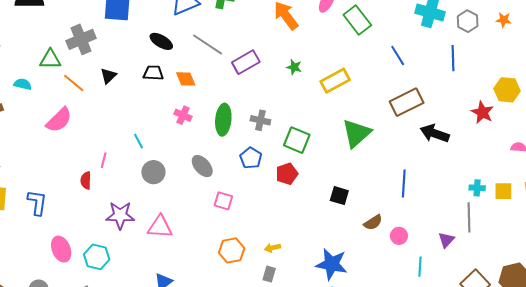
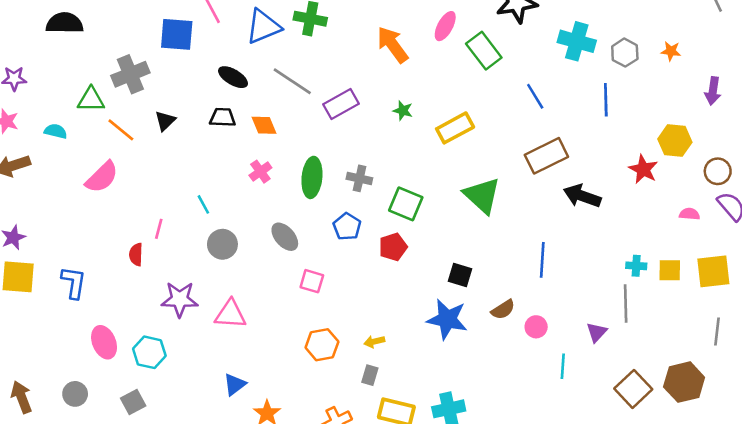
pink cross: (183, 115) -> (260, 172), turned 30
green triangle: (356, 133) -> (482, 196), turned -36
blue star: (332, 264) -> (447, 319), moved

